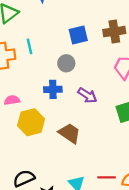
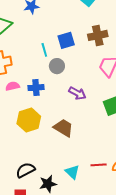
cyan line: (30, 46) -> (44, 50), moved
blue cross: (53, 89) -> (36, 88), moved
pink semicircle: (12, 100) -> (12, 86), moved

